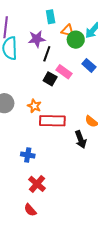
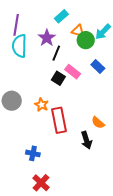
cyan rectangle: (51, 17) -> (61, 16), turned 56
purple star: (37, 39) -> (47, 38), turned -30
red rectangle: (52, 121) -> (59, 120), turned 75

